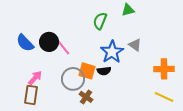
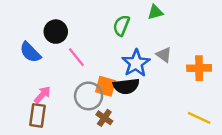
black circle: (49, 42) -> (56, 32), moved
orange cross: (164, 69) -> (199, 68), moved
black semicircle: (104, 71) -> (126, 86), size x1.5

